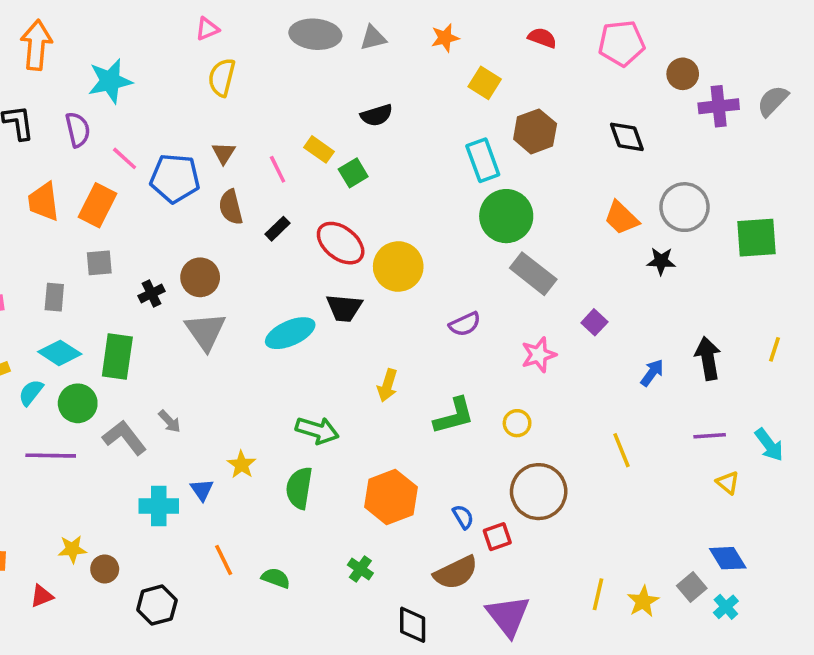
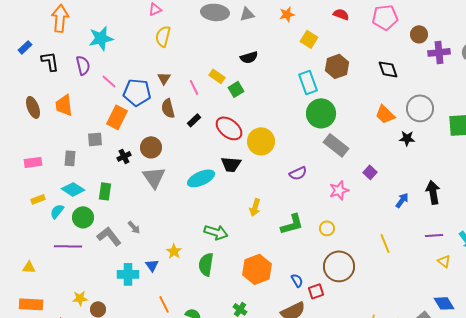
orange rectangle: (97, 205) -> (117, 117), moved
green rectangle: (117, 357) -> (105, 191), size x0.7

